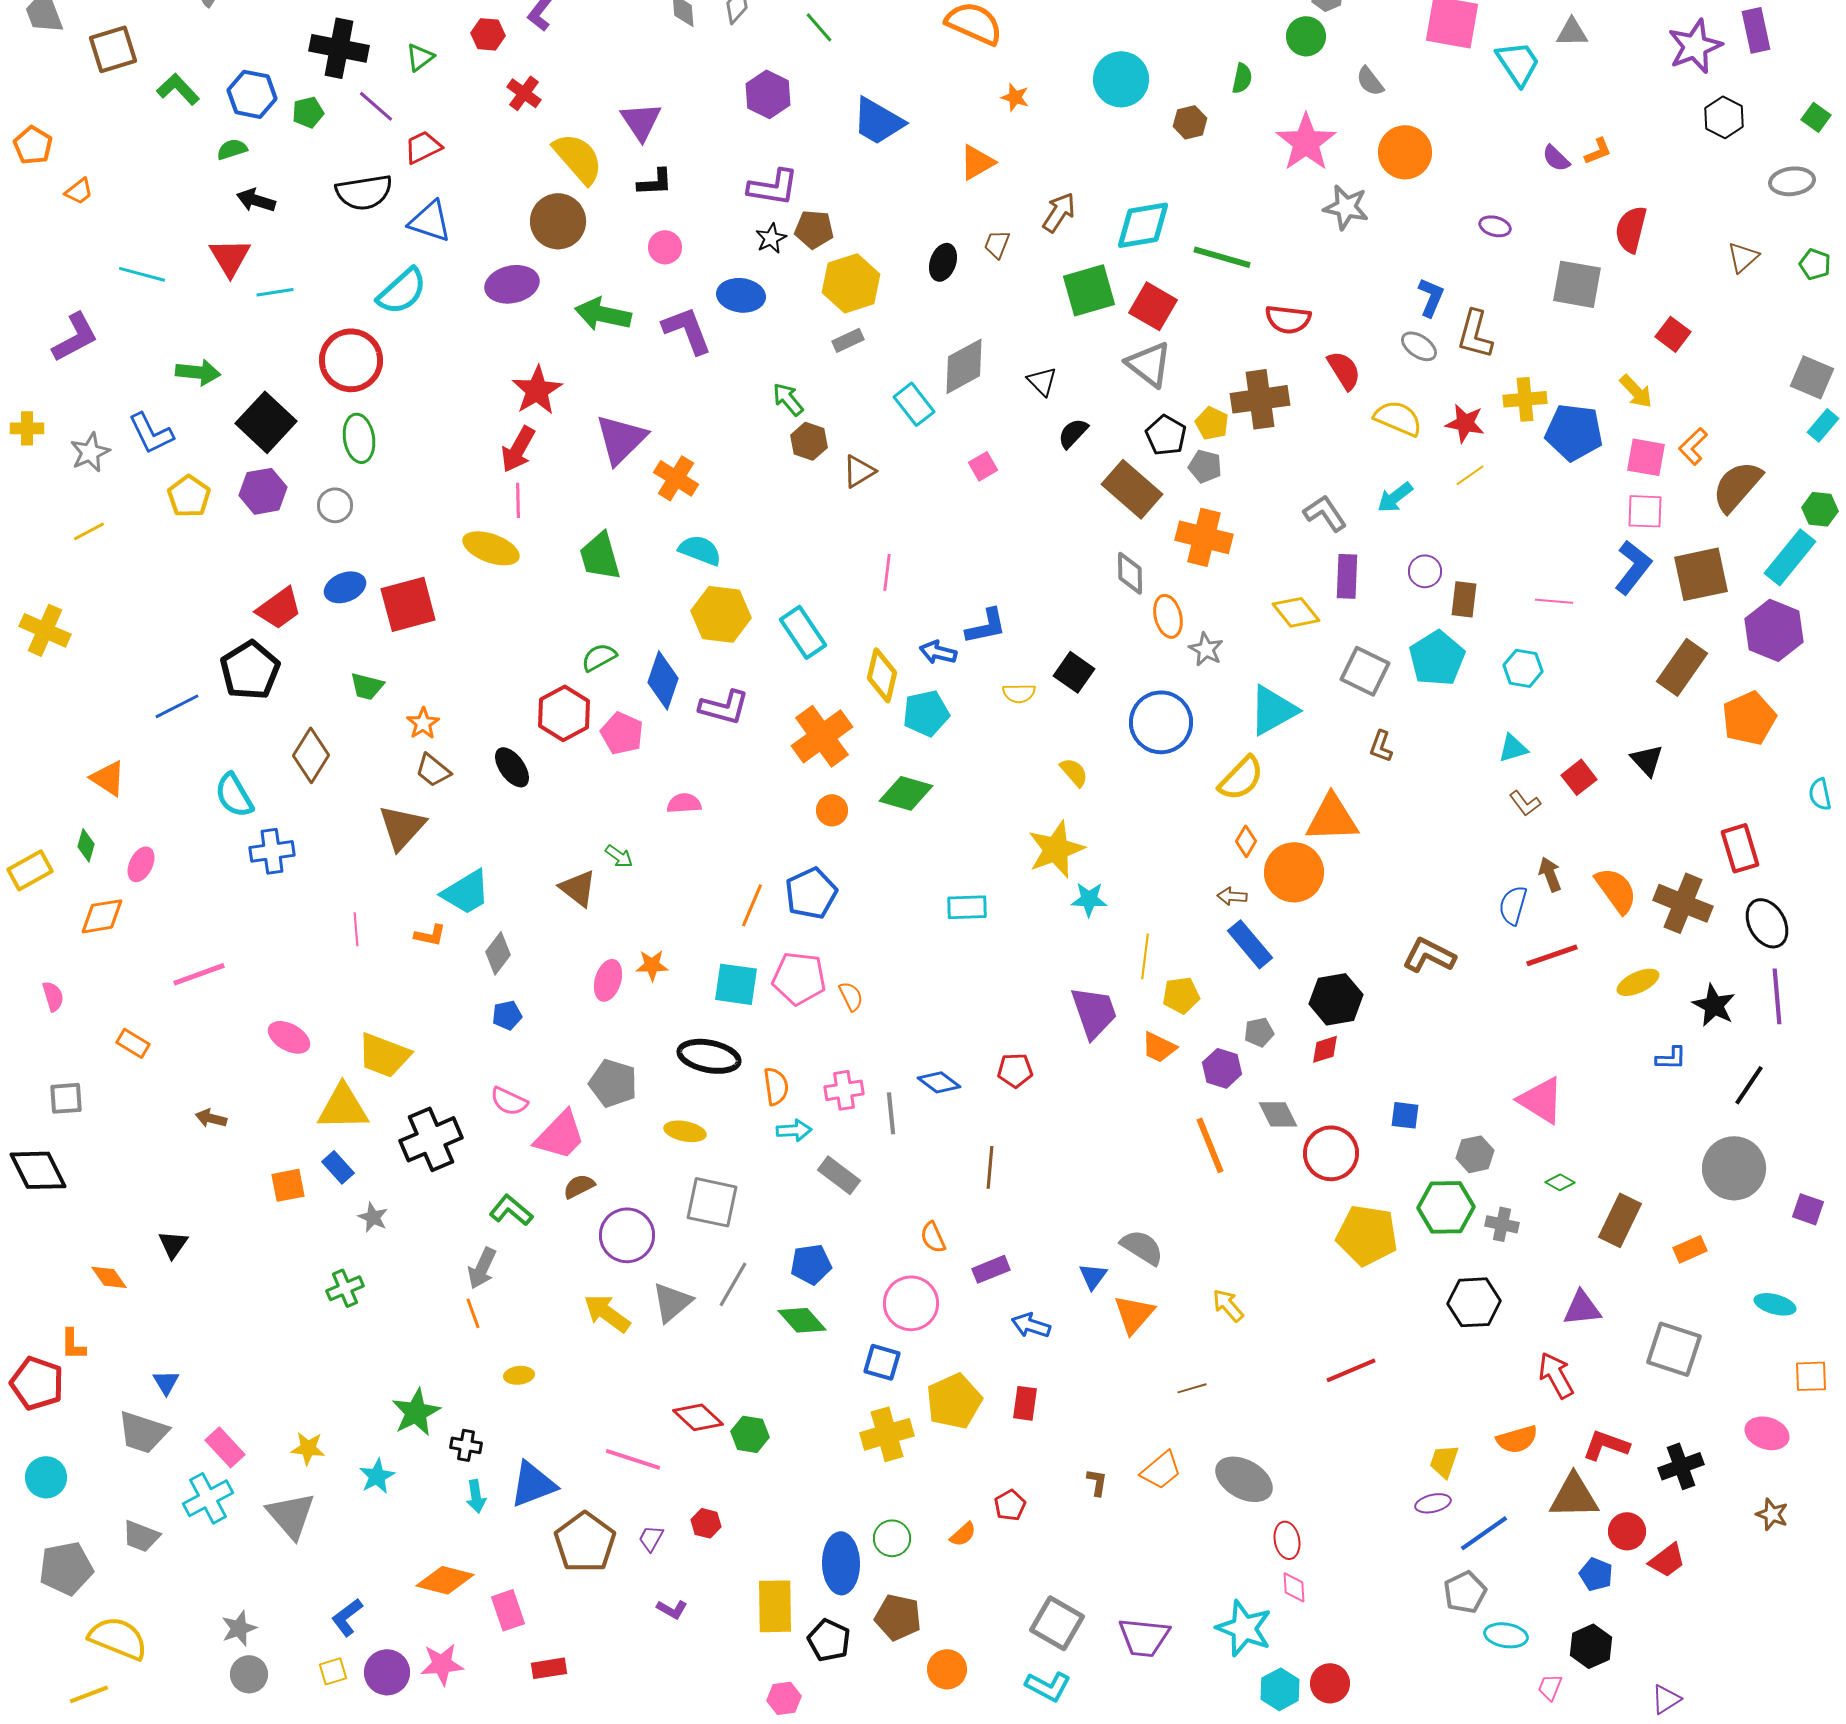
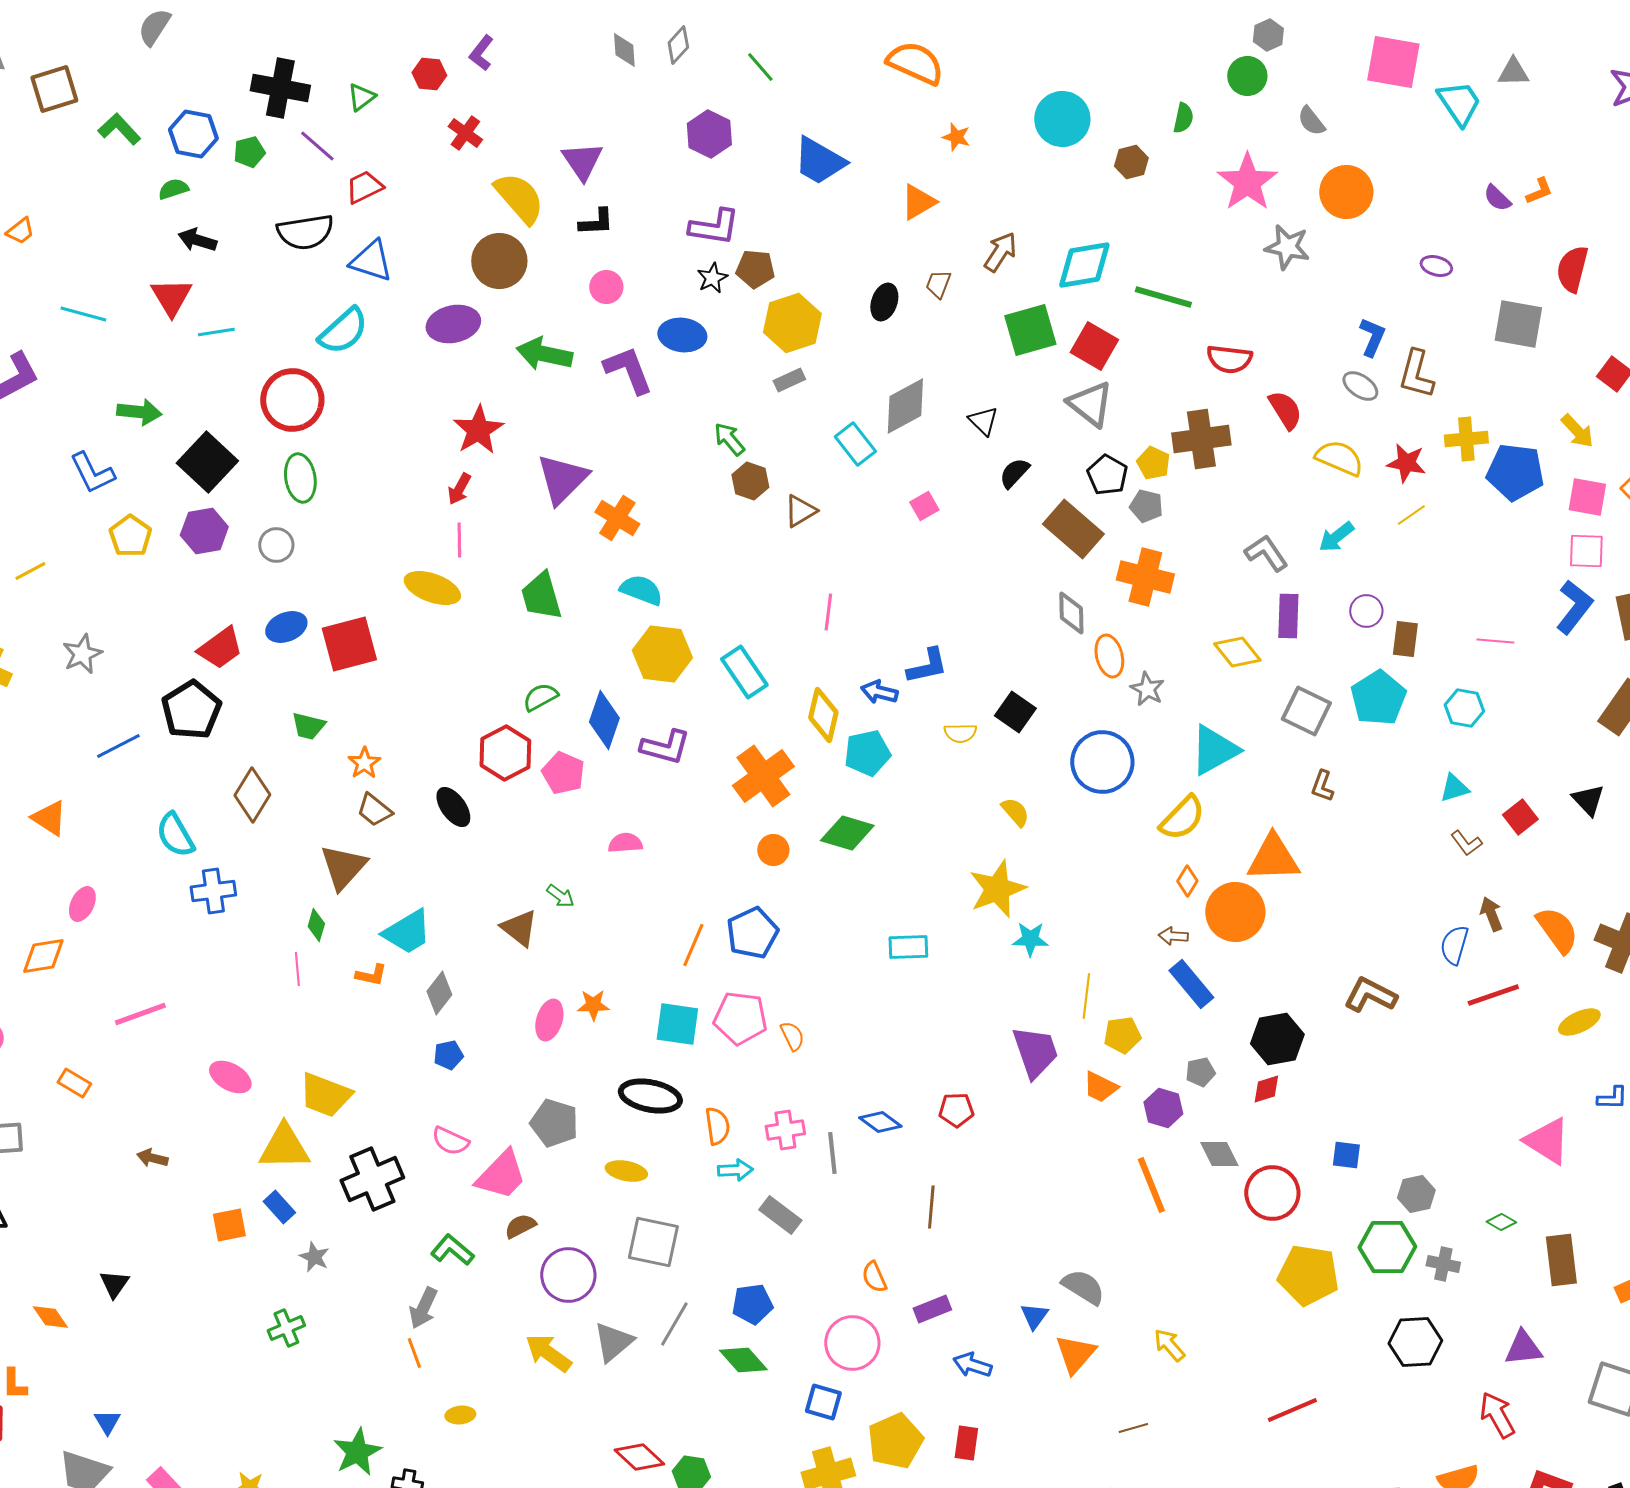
red arrow: (518, 449) -> (459, 489), size x0.7
gray star: (90, 452) -> (82, 654), moved
green diamond: (86, 845) -> (316, 925), moved
pink triangle: (1541, 1100) -> (1547, 1141), moved
brown rectangle: (1620, 1220) -> (1561, 1260), turned -33

